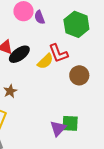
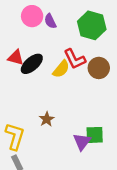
brown circle: (79, 75) -> (99, 68), moved
brown star: (10, 91) -> (47, 119), moved

